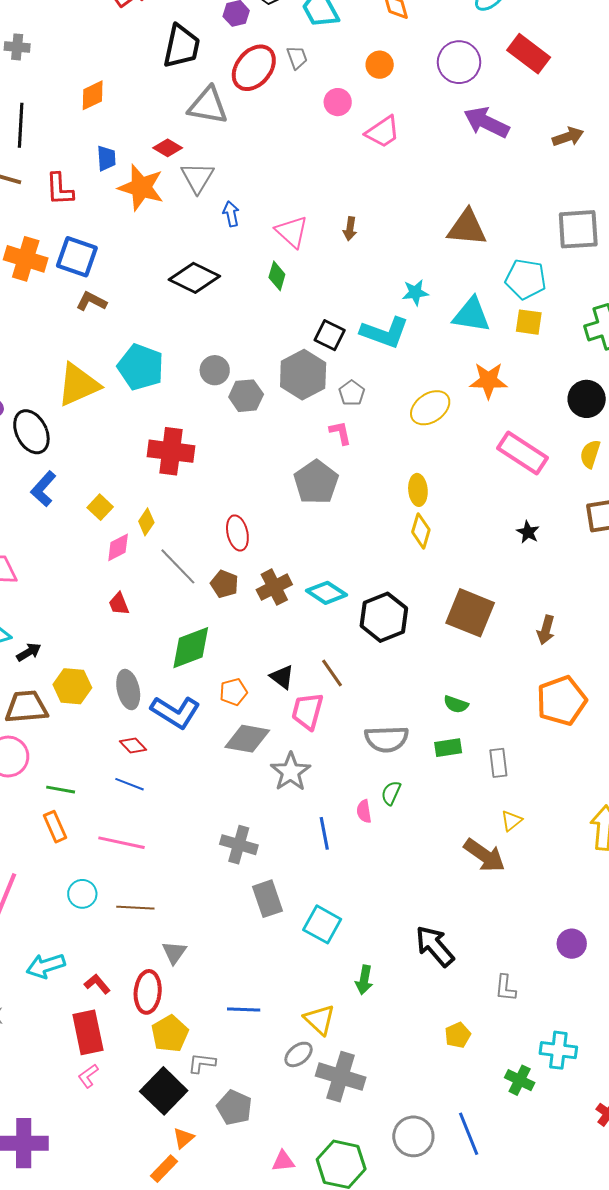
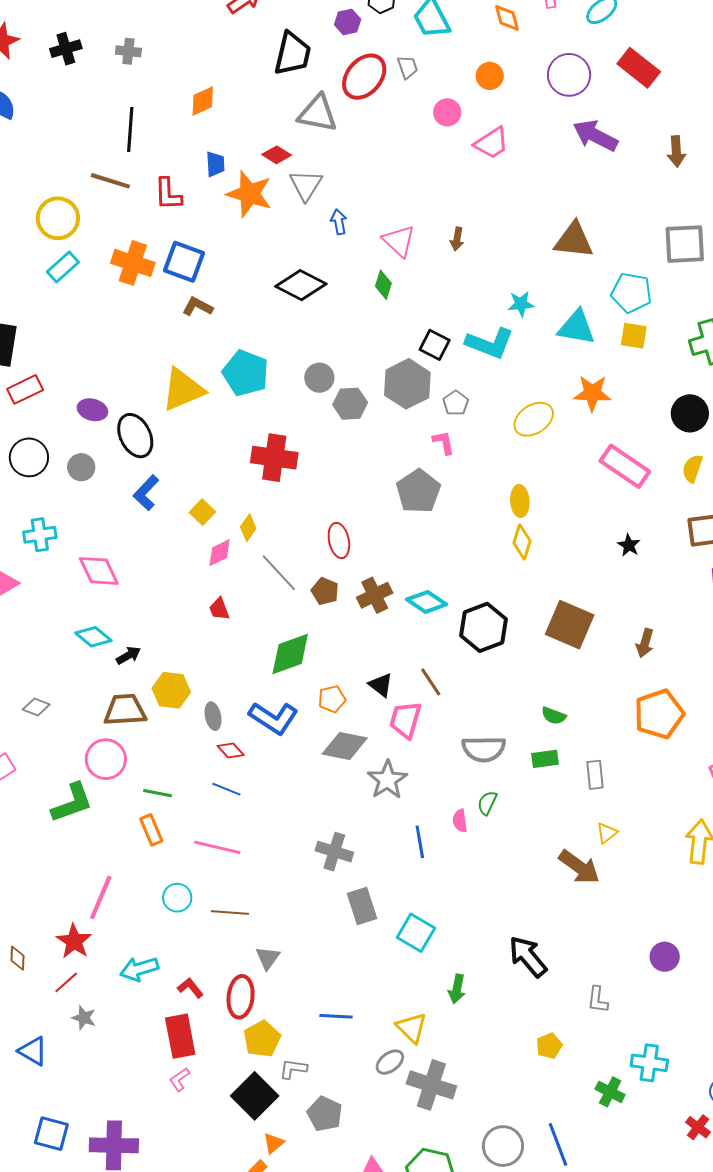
brown arrow: (568, 137) -> (676, 151), turned 104
gray ellipse: (128, 690) -> (213, 716), moved, size x0.7

